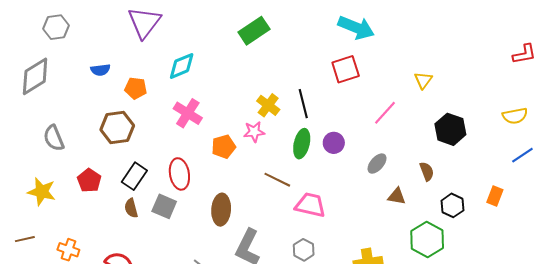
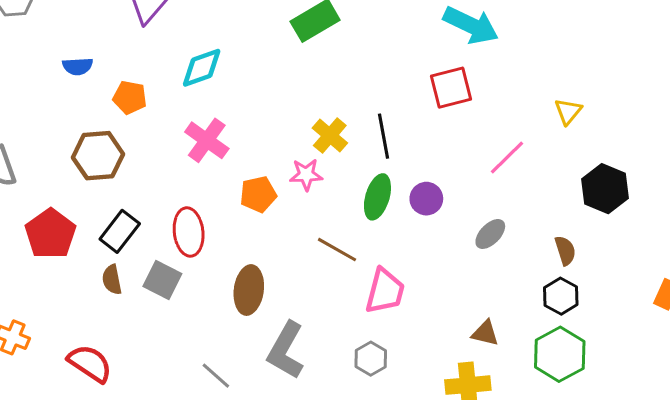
red pentagon: (89, 180) -> (50, 234), size x1.4
brown triangle: (397, 196) -> (485, 333), moved
pink trapezoid: (310, 205) -> (385, 291), turned 88
black hexagon: (452, 205) -> (561, 296), moved

